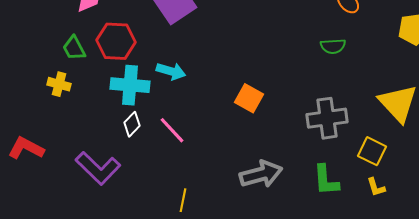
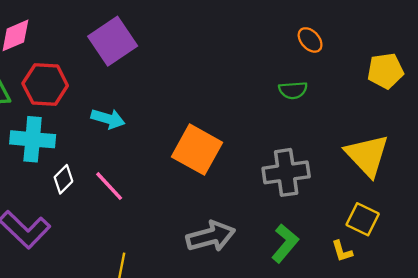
cyan cross: (130, 85) -> (33, 139), moved
orange square: (249, 98) -> (197, 150), size x1.5
yellow square: (372, 151) -> (363, 219), moved
green L-shape: (326, 180) -> (285, 243), turned -136

